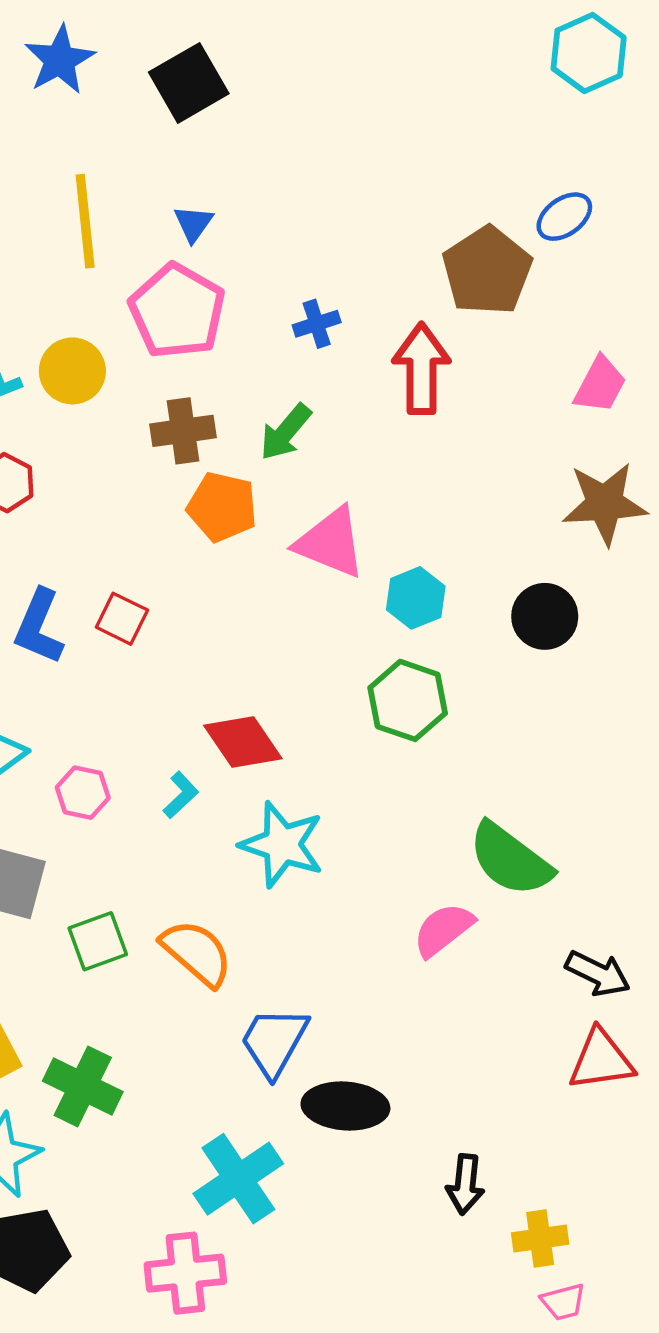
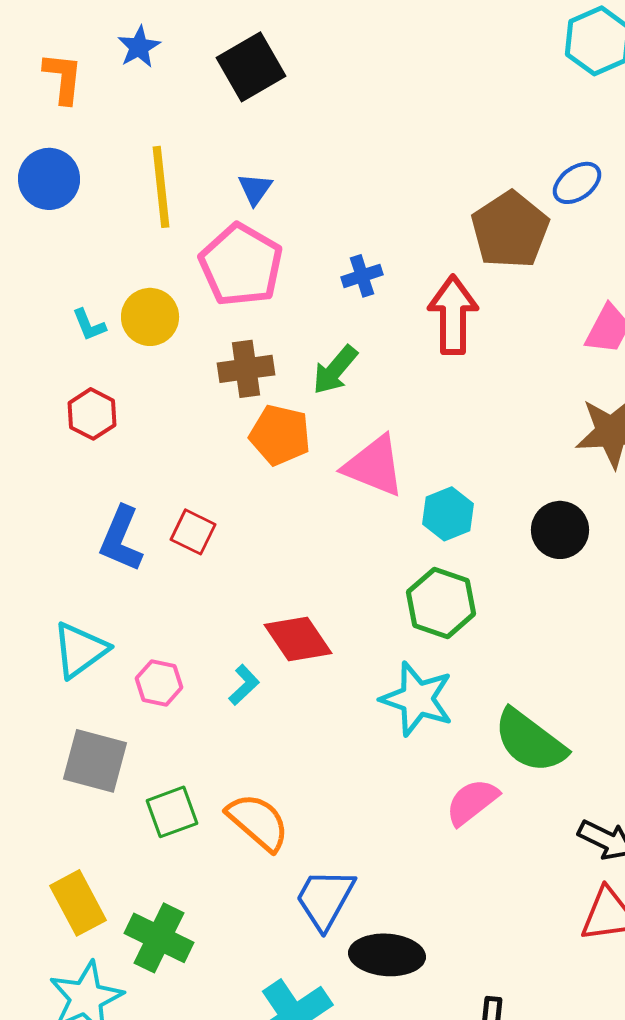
blue star: (60, 60) -> (139, 47), size x0.7
cyan star: (282, 844) -> (417, 699), moved

